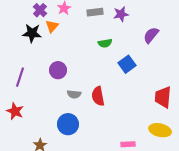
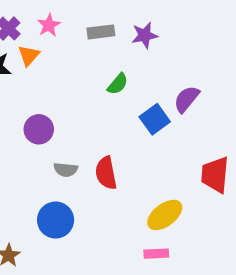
purple semicircle: (151, 35) -> (187, 99), moved
green semicircle: (105, 43) -> (118, 84), turned -40
yellow ellipse: (160, 130) -> (165, 215), moved, turned -50

